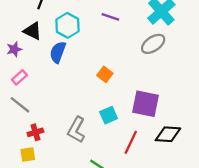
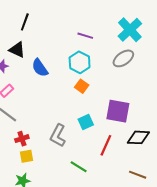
cyan hexagon: (67, 25) -> (80, 62), moved
blue semicircle: (58, 52) -> (40, 68), turned -54
yellow square: (28, 155) -> (27, 156), moved

